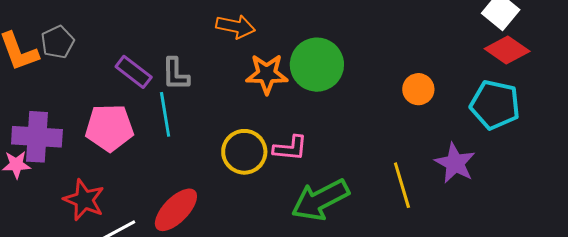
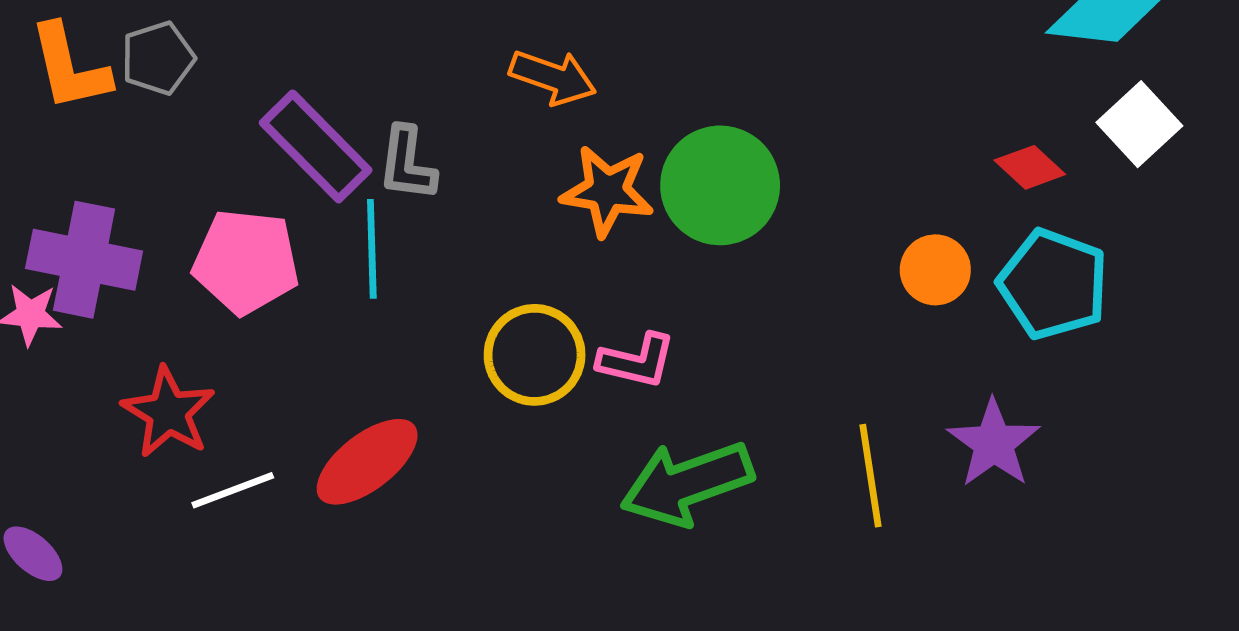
red diamond: (507, 50) -> (1030, 167), moved, size x0.7
purple rectangle: (134, 72) -> (316, 146), size x1.4
cyan pentagon: (495, 105) -> (1053, 284), moved

